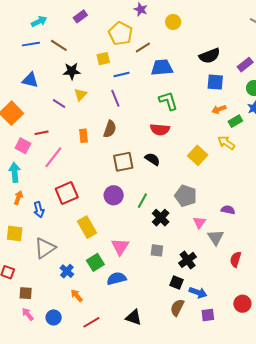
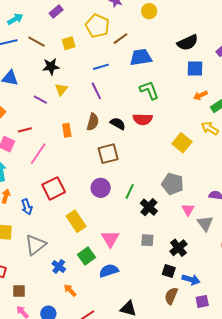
yellow square: (103, 59) -> (69, 43), moved
black semicircle: (152, 159) -> (118, 124), moved

